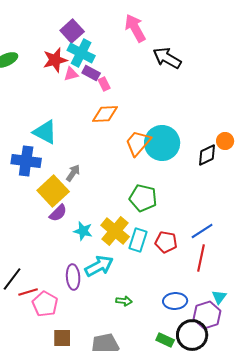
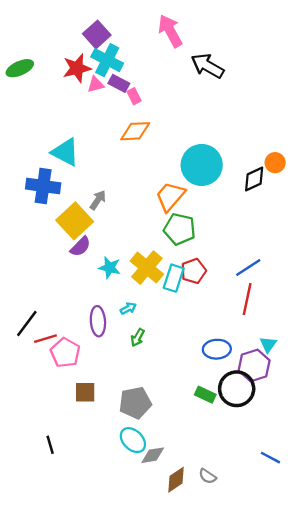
orange trapezoid: (138, 143) -> (170, 196), moved
red pentagon: (166, 242) -> (194, 271), moved, turned -30
cyan arrow: (99, 266) -> (128, 308), size x0.5
green arrow: (124, 301) -> (138, 338), moved, turned 112

